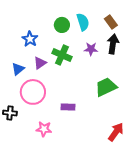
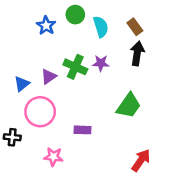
green circle: (62, 25) -> (75, 15), moved
blue star: (30, 39) -> (46, 25), moved
purple star: (91, 49) -> (101, 63), moved
green trapezoid: (106, 87) -> (129, 106), turned 150

